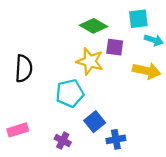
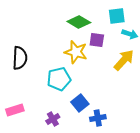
yellow arrow: (147, 71) -> (124, 60), turned -60
purple cross: (63, 141) -> (53, 119), turned 32

